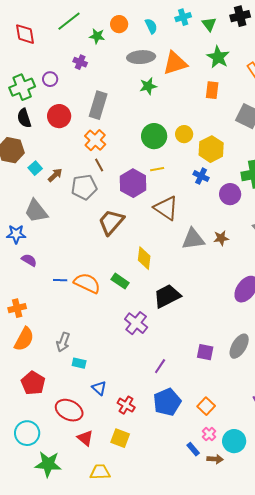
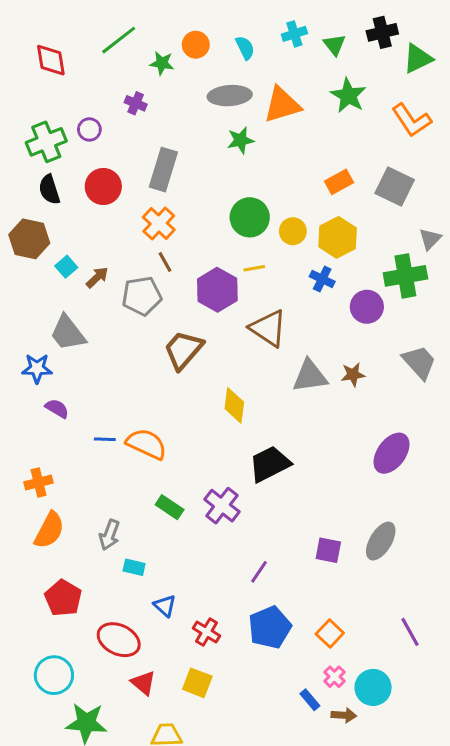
orange rectangle: (212, 90) -> (339, 182), moved, turned 54
yellow circle: (184, 134) -> (293, 231), moved
green rectangle: (120, 281) -> (170, 507), moved

